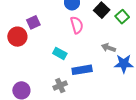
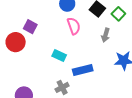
purple square: (33, 22) -> (30, 27), turned -32
gray arrow: (109, 48) -> (106, 35), moved, turned -88

